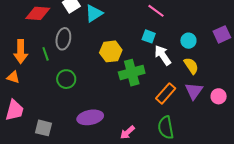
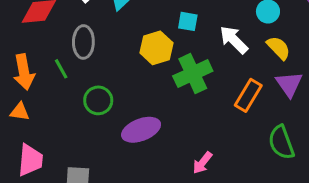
cyan square: (149, 36) -> (188, 21), moved
purple ellipse: (90, 117) -> (141, 130), moved
green semicircle: (166, 127) -> (281, 142), moved

